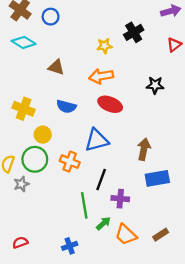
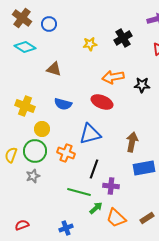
yellow star: (104, 46) -> (90, 44), moved
orange arrow: (101, 76) -> (113, 77), moved
gray star: (21, 184) -> (33, 176), moved
green line: (84, 205) -> (79, 192), turned -65

